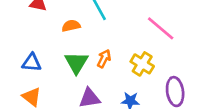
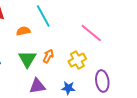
yellow cross: (142, 64) -> (77, 60), turned 30

